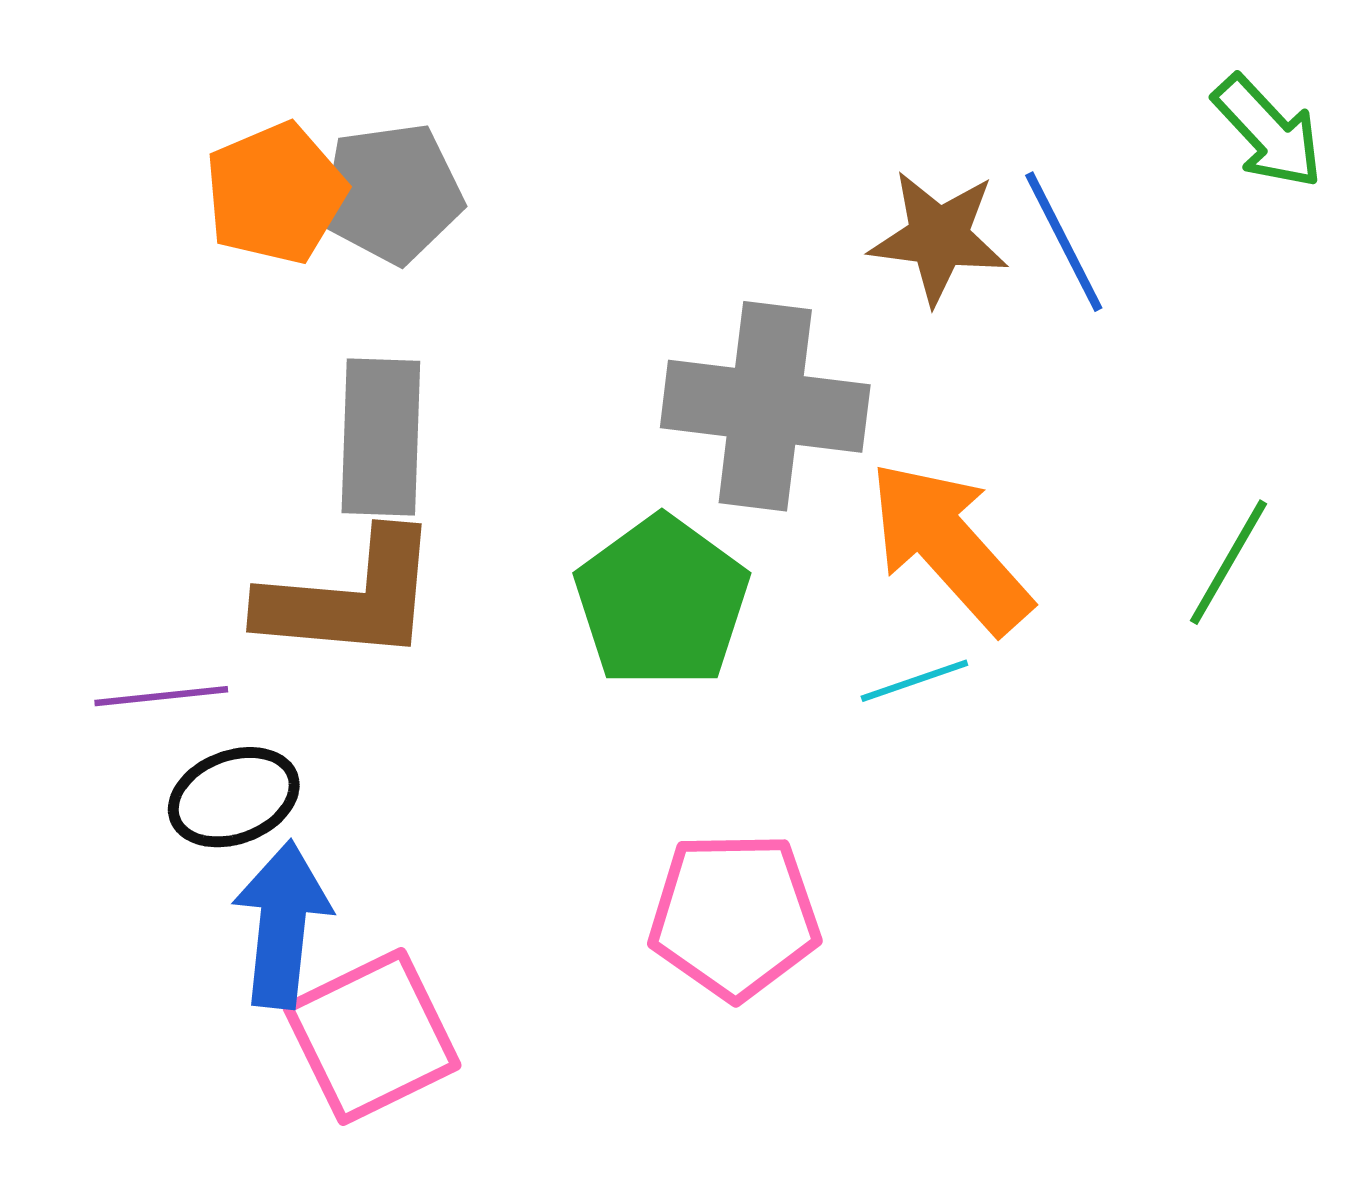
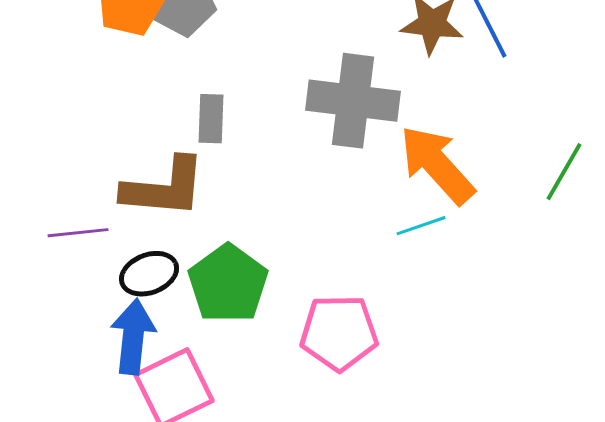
gray rectangle: (381, 437) -> (211, 119), moved, size x0.7
green pentagon: (662, 602) -> (228, 284), moved
black ellipse: (234, 797) -> (149, 274), moved

